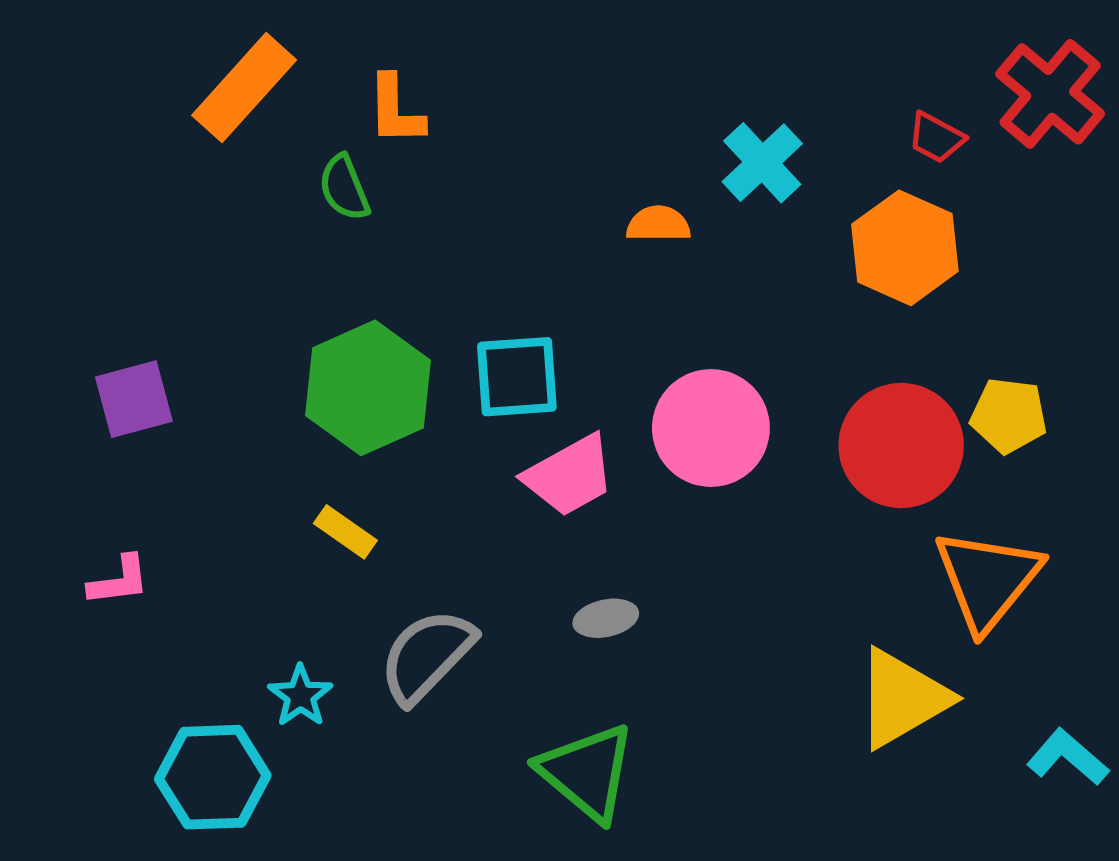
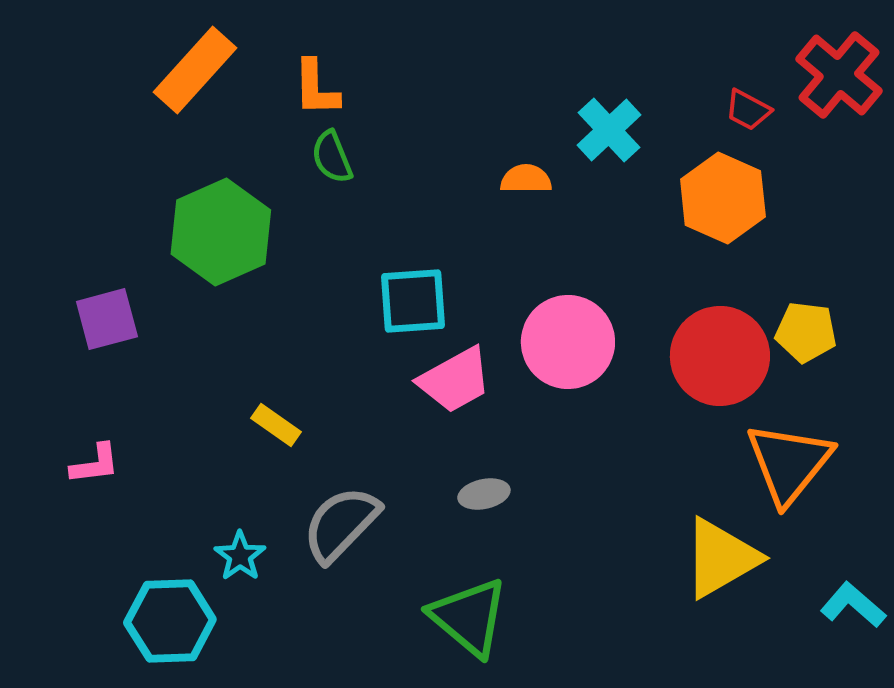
green semicircle: (344, 188) -> (332, 157), moved
green hexagon: (368, 388) -> (221, 232), moved

